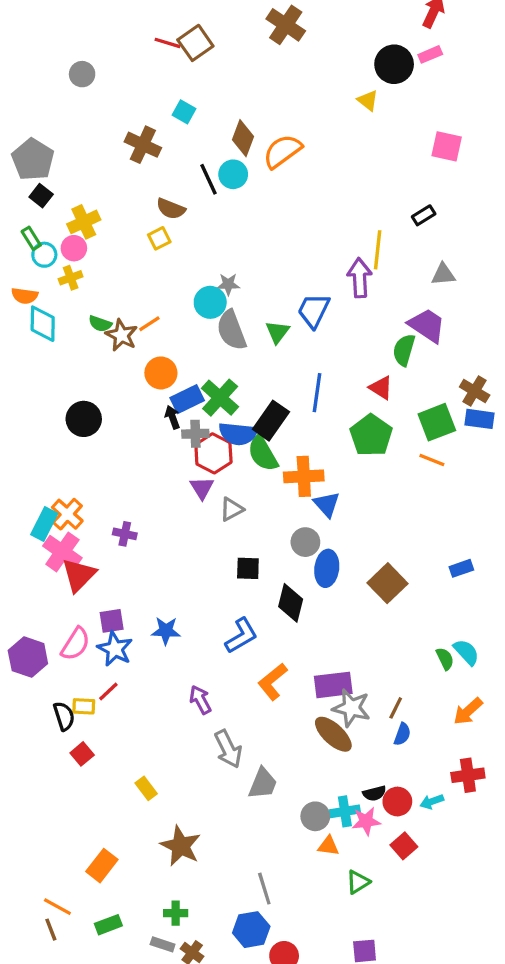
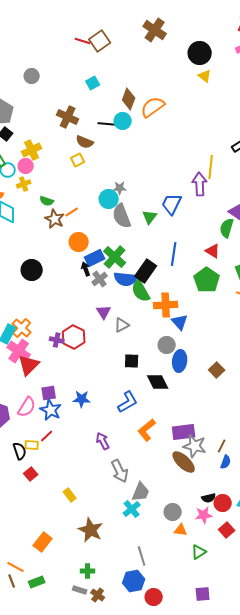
black circle: (394, 64) -> (200, 53), moved
gray circle: (82, 74) -> (32, 76), moved
cyan square: (184, 112) -> (93, 83), turned 32
brown cross: (143, 145) -> (68, 117), moved
black line: (209, 179) -> (108, 124), turned -60
green semicircle: (100, 324) -> (47, 201), moved
gray cross: (195, 434) -> (100, 279), turned -35
red hexagon: (213, 453) -> (74, 337), moved
brown square: (388, 583) -> (217, 370), size x0.7
black diamond: (291, 603) -> (158, 382), turned -40
cyan cross: (345, 811) -> (132, 509), moved, turned -30
green rectangle: (108, 925) -> (37, 582), moved

